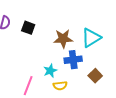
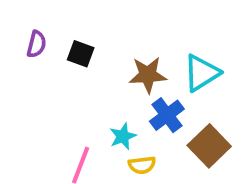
blue cross: (73, 60) -> (167, 115), turned -30
brown square: (95, 76) -> (209, 146), size x1.5

